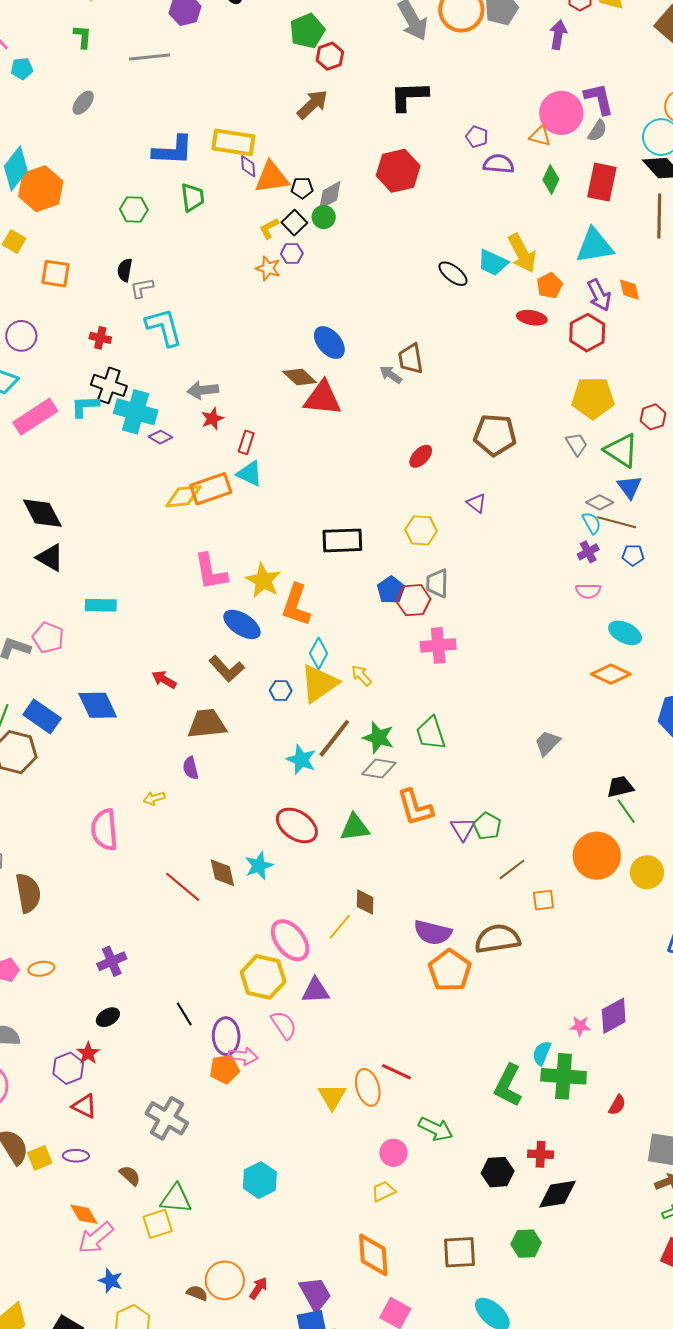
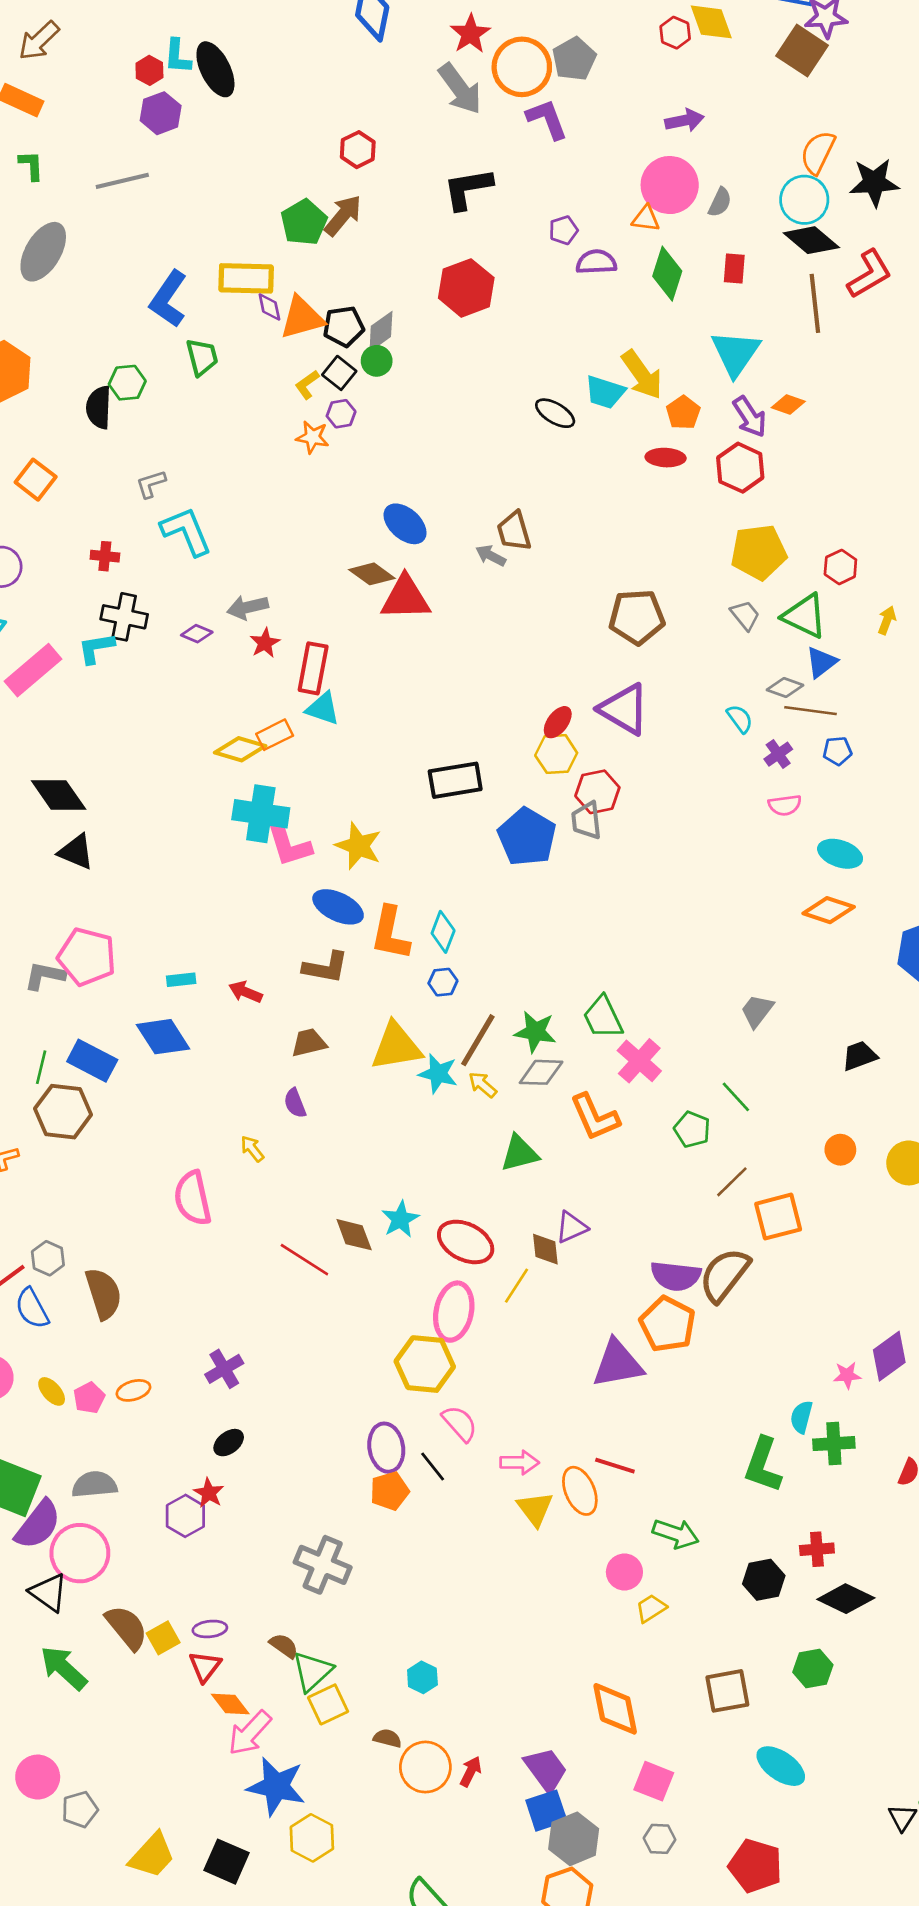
green pentagon: (307, 31) -> (304, 222), moved
purple arrow: (558, 35) -> (685, 120), moved, turned 76
purple L-shape: (599, 99) -> (547, 119), moved
gray ellipse: (83, 103) -> (43, 252), size x1.8
purple pentagon: (477, 137) -> (563, 230), turned -30
blue L-shape: (173, 150) -> (168, 299), turned 129
green diamond: (551, 179) -> (667, 274), size x1.4
red rectangle: (602, 182) -> (734, 269), size x0.6
black pentagon: (302, 188) -> (344, 326), size x1.4
cyan triangle: (595, 246) -> (735, 353), turned -39
black semicircle: (125, 270) -> (99, 407), moved, size x1.4
orange square: (55, 274) -> (36, 480), turned 36
orange diamond: (629, 290) -> (788, 404), turned -50
cyan cross: (136, 412) -> (261, 814), moved
purple diamond: (160, 437) -> (197, 634), moved
red rectangle: (246, 442) -> (313, 668), size x1.6
red ellipse: (421, 456) -> (558, 722), moved
blue triangle: (629, 487) -> (821, 662), turned 36
orange rectangle: (211, 489) -> (275, 735), size x0.7
yellow diamond: (183, 496) -> (240, 749), turned 30
purple triangle: (476, 503) -> (624, 709), size x2.0
cyan semicircle: (592, 523) -> (740, 719), moved
blue pentagon: (391, 590) -> (527, 837), size x1.6
red hexagon: (413, 600) -> (597, 792), moved
cyan rectangle: (101, 605) -> (181, 980), moved, size x0.7
orange L-shape: (296, 605) -> (390, 933), moved
pink pentagon: (48, 638) -> (87, 957), size x1.4
pink cross: (438, 645) -> (639, 1061), moved, turned -36
brown L-shape: (227, 669) -> (326, 967), turned -30
yellow arrow: (362, 676) -> (483, 1085), moved
yellow triangle: (319, 683) -> (396, 1046), moved, turned 33
blue hexagon: (281, 690) -> (443, 982), moved
brown trapezoid: (207, 724) -> (309, 1043), size x0.7
yellow arrow: (154, 798) -> (252, 1149), turned 75
green line: (626, 811) -> (736, 1097), moved
red ellipse: (297, 825) -> (466, 1242), moved
purple triangle: (463, 829) -> (571, 1227), moved, turned 44
orange circle: (597, 856) -> (840, 1150), size x0.5
orange square: (543, 900) -> (778, 1217), size x1.6
purple semicircle: (433, 932) -> (676, 1276), moved
brown semicircle: (497, 939) -> (724, 1275), turned -36
pink ellipse: (290, 940) -> (454, 1312), turned 57
purple triangle: (316, 991) -> (618, 1364), moved, size x1.4
black line: (184, 1014) -> (433, 1466), moved
pink arrow: (243, 1056) -> (520, 1462), moved
green cross: (564, 1076) -> (834, 1444), size x0.7
red triangle: (84, 1106) -> (205, 1666), moved, turned 48
cyan hexagon: (260, 1180) -> (422, 1677), moved, size x0.7
yellow trapezoid: (383, 1191) -> (651, 1608), moved
black diamond: (558, 1194) -> (846, 1599), turned 42
green triangle: (176, 1199) -> (312, 1671), moved, turned -40
blue star: (111, 1281) -> (276, 1786), size x1.8
brown semicircle: (197, 1293) -> (387, 1738), moved

